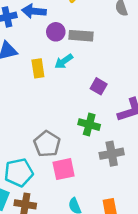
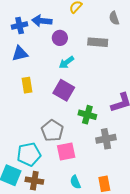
gray rectangle: (81, 36) -> (98, 42), moved
yellow rectangle: (38, 68) -> (27, 85), moved
purple square: (99, 86) -> (64, 90), moved, size x1.5

